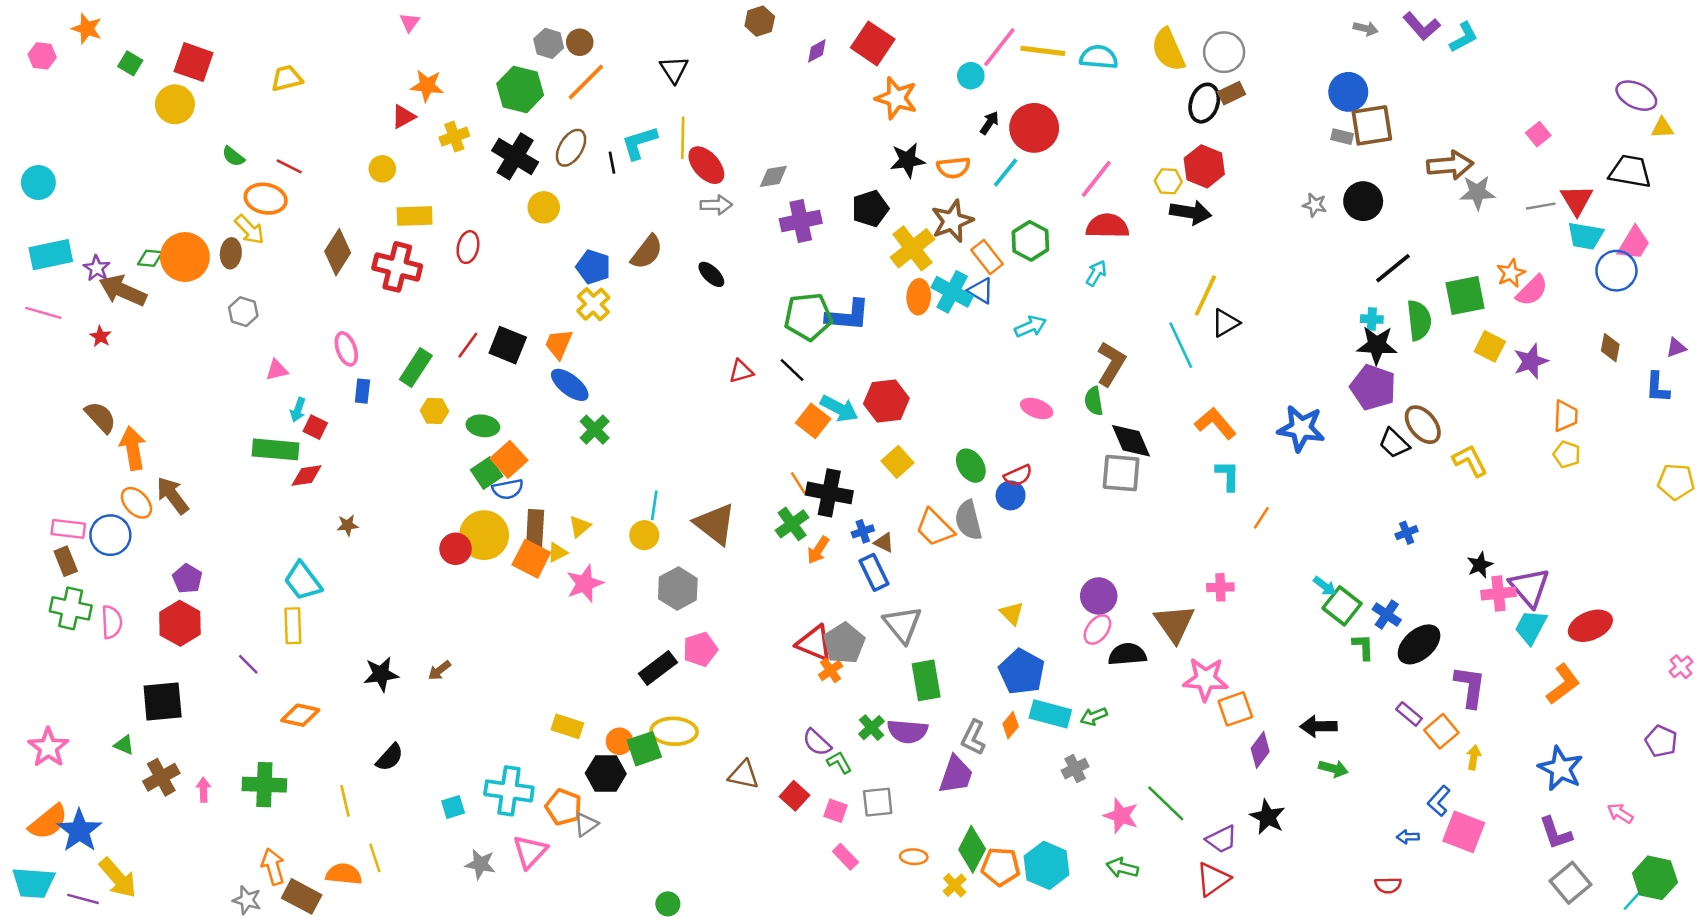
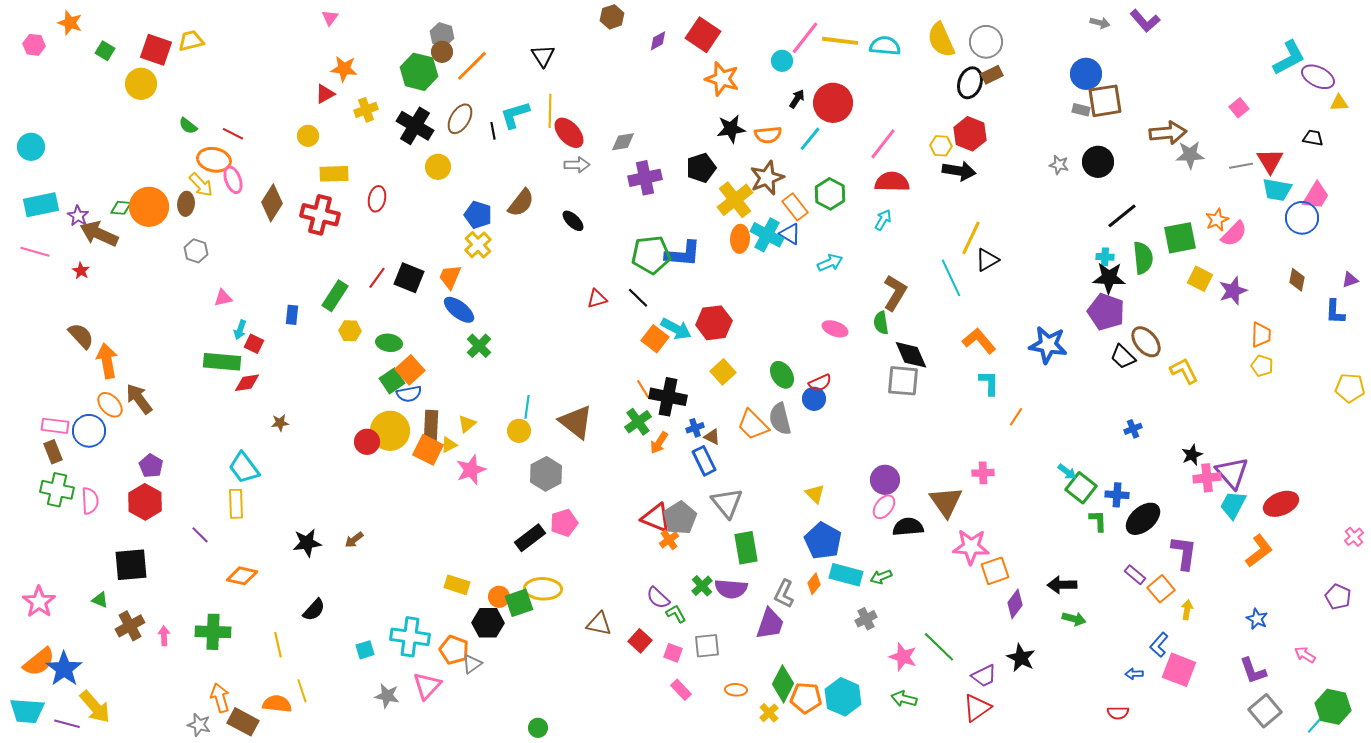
cyan L-shape: (1464, 37) -> (1289, 58), moved, size x1.4
brown circle: (580, 42) -> (442, 52), moved
yellow trapezoid: (287, 78) -> (191, 41), moved
black trapezoid: (1630, 171) -> (1313, 138), size x0.6
pink ellipse: (346, 349) -> (233, 180), moved
blue cross: (1387, 615) -> (1117, 495), turned -30
blue star: (1561, 769) -> (1257, 619), size x0.6

